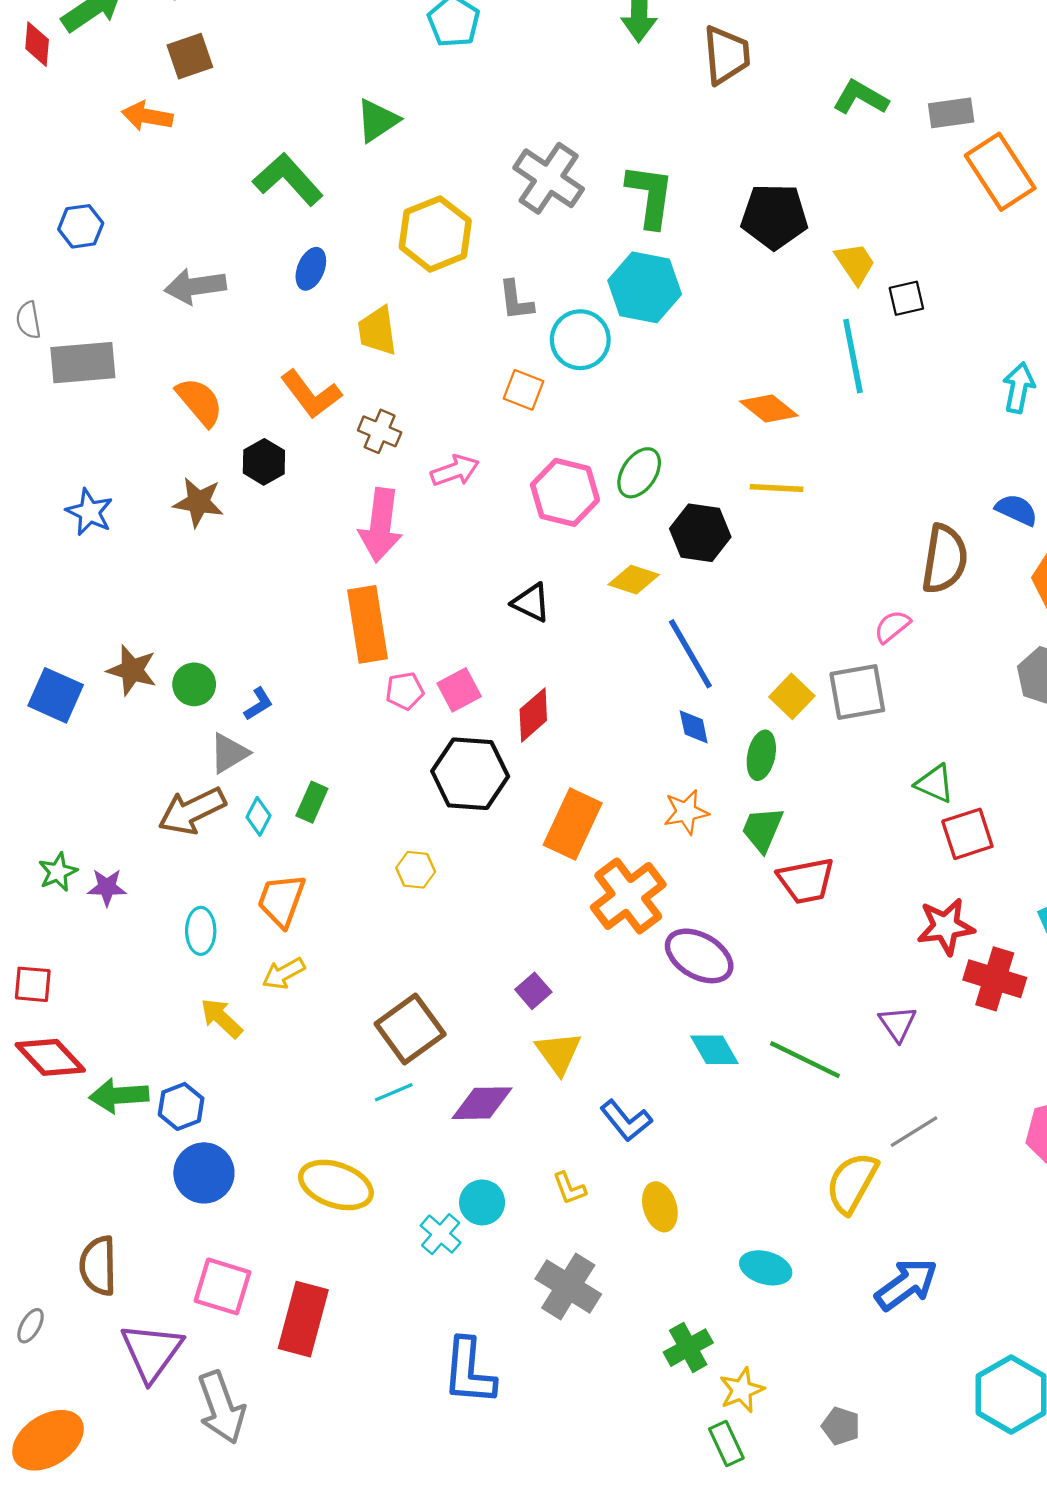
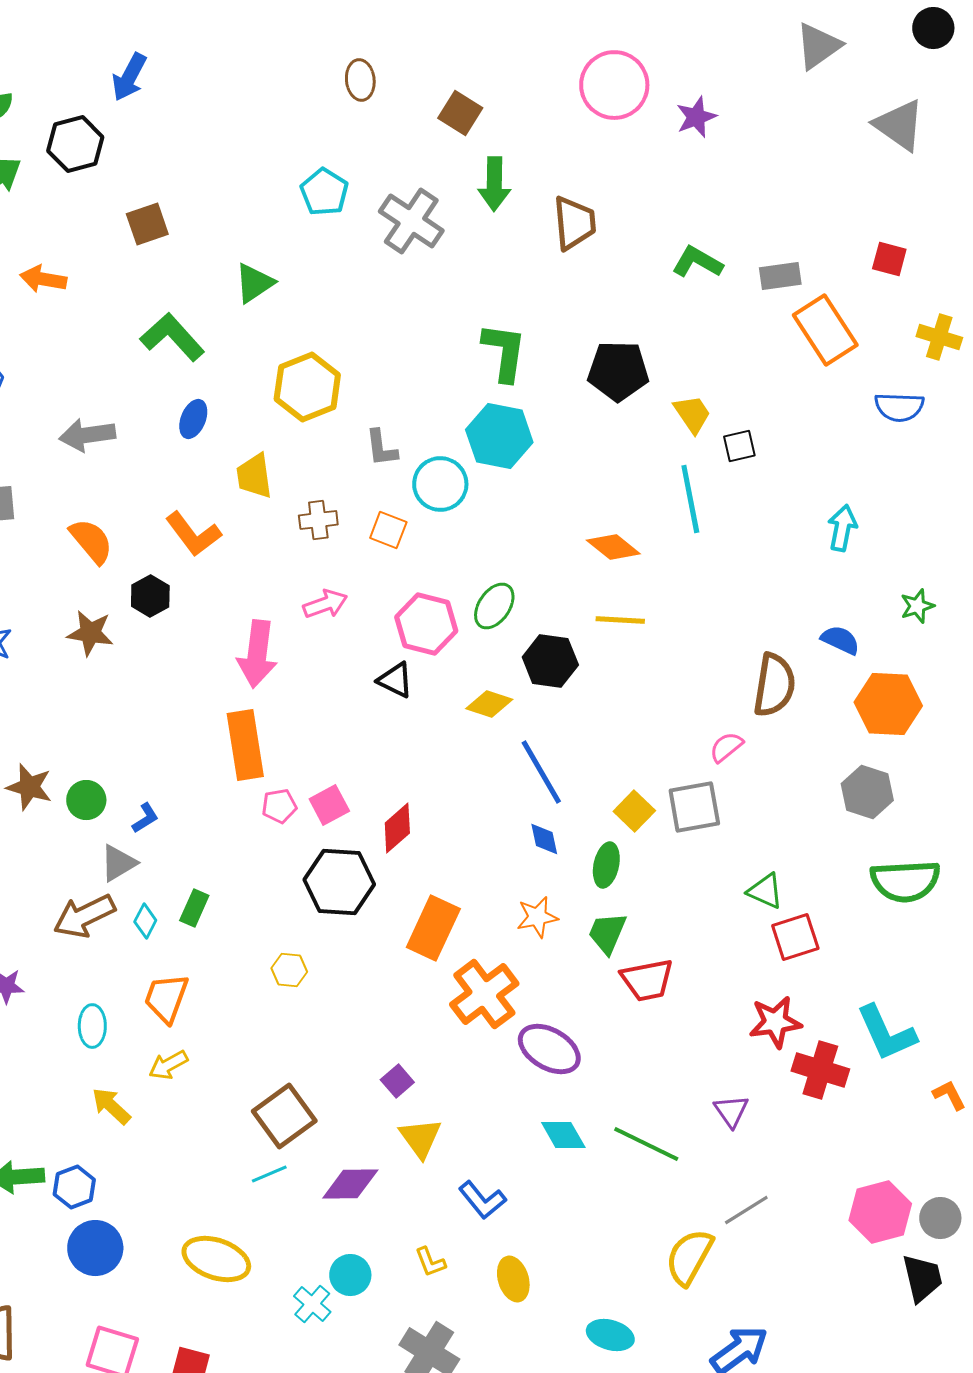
brown square: (190, 56) -> (147, 224), moved
gray cross: (549, 178) -> (411, 221), moved
brown cross: (380, 431) -> (318, 520), moved, turned -30
black triangle: (531, 603) -> (395, 680), moved

